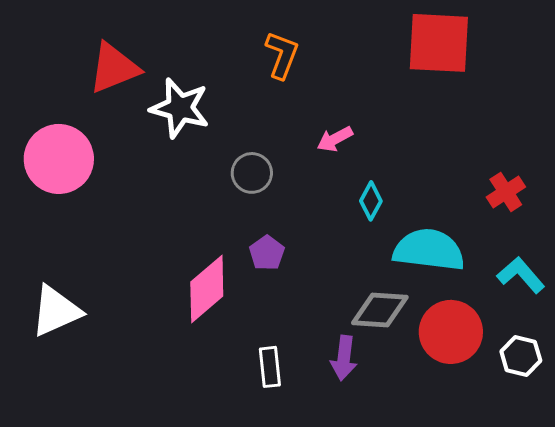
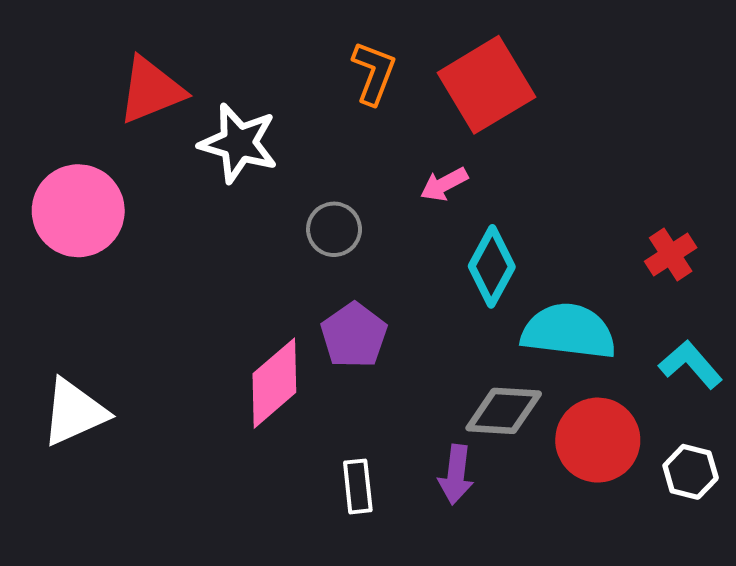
red square: (439, 43) -> (486, 85), moved, turned -34
cyan diamond: (371, 201) -> (492, 266), size x1.5
purple pentagon: (267, 253) -> (354, 335), size x1.4

